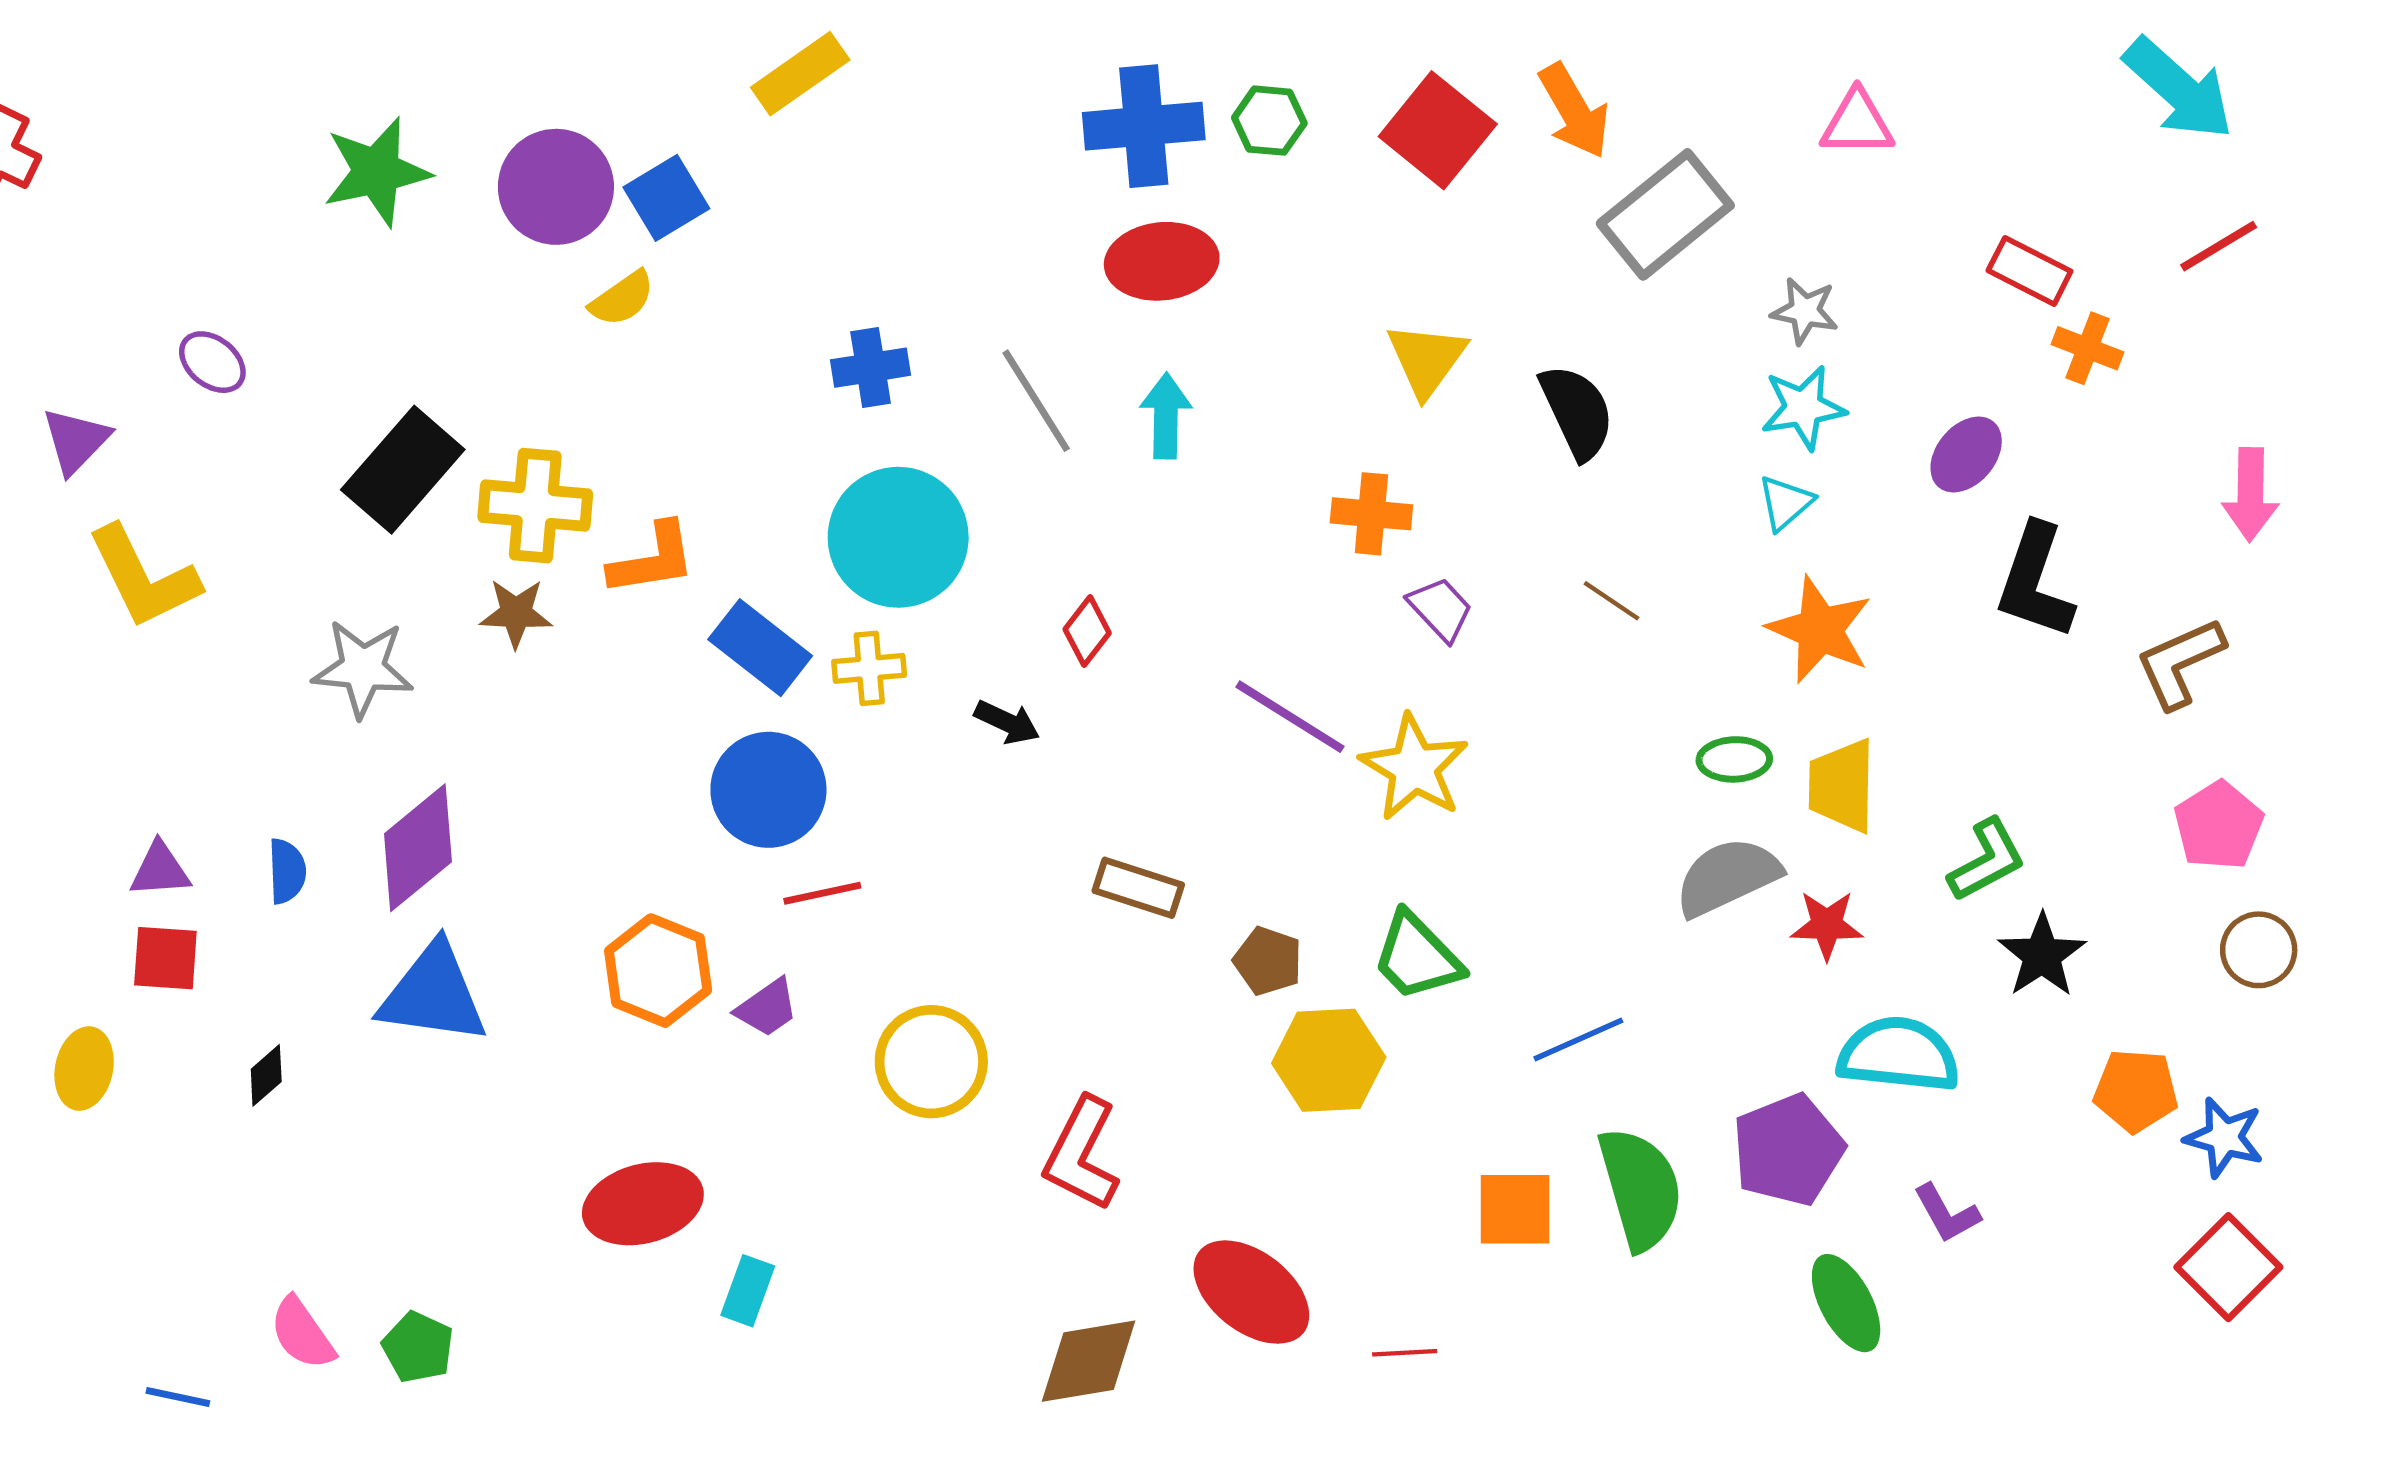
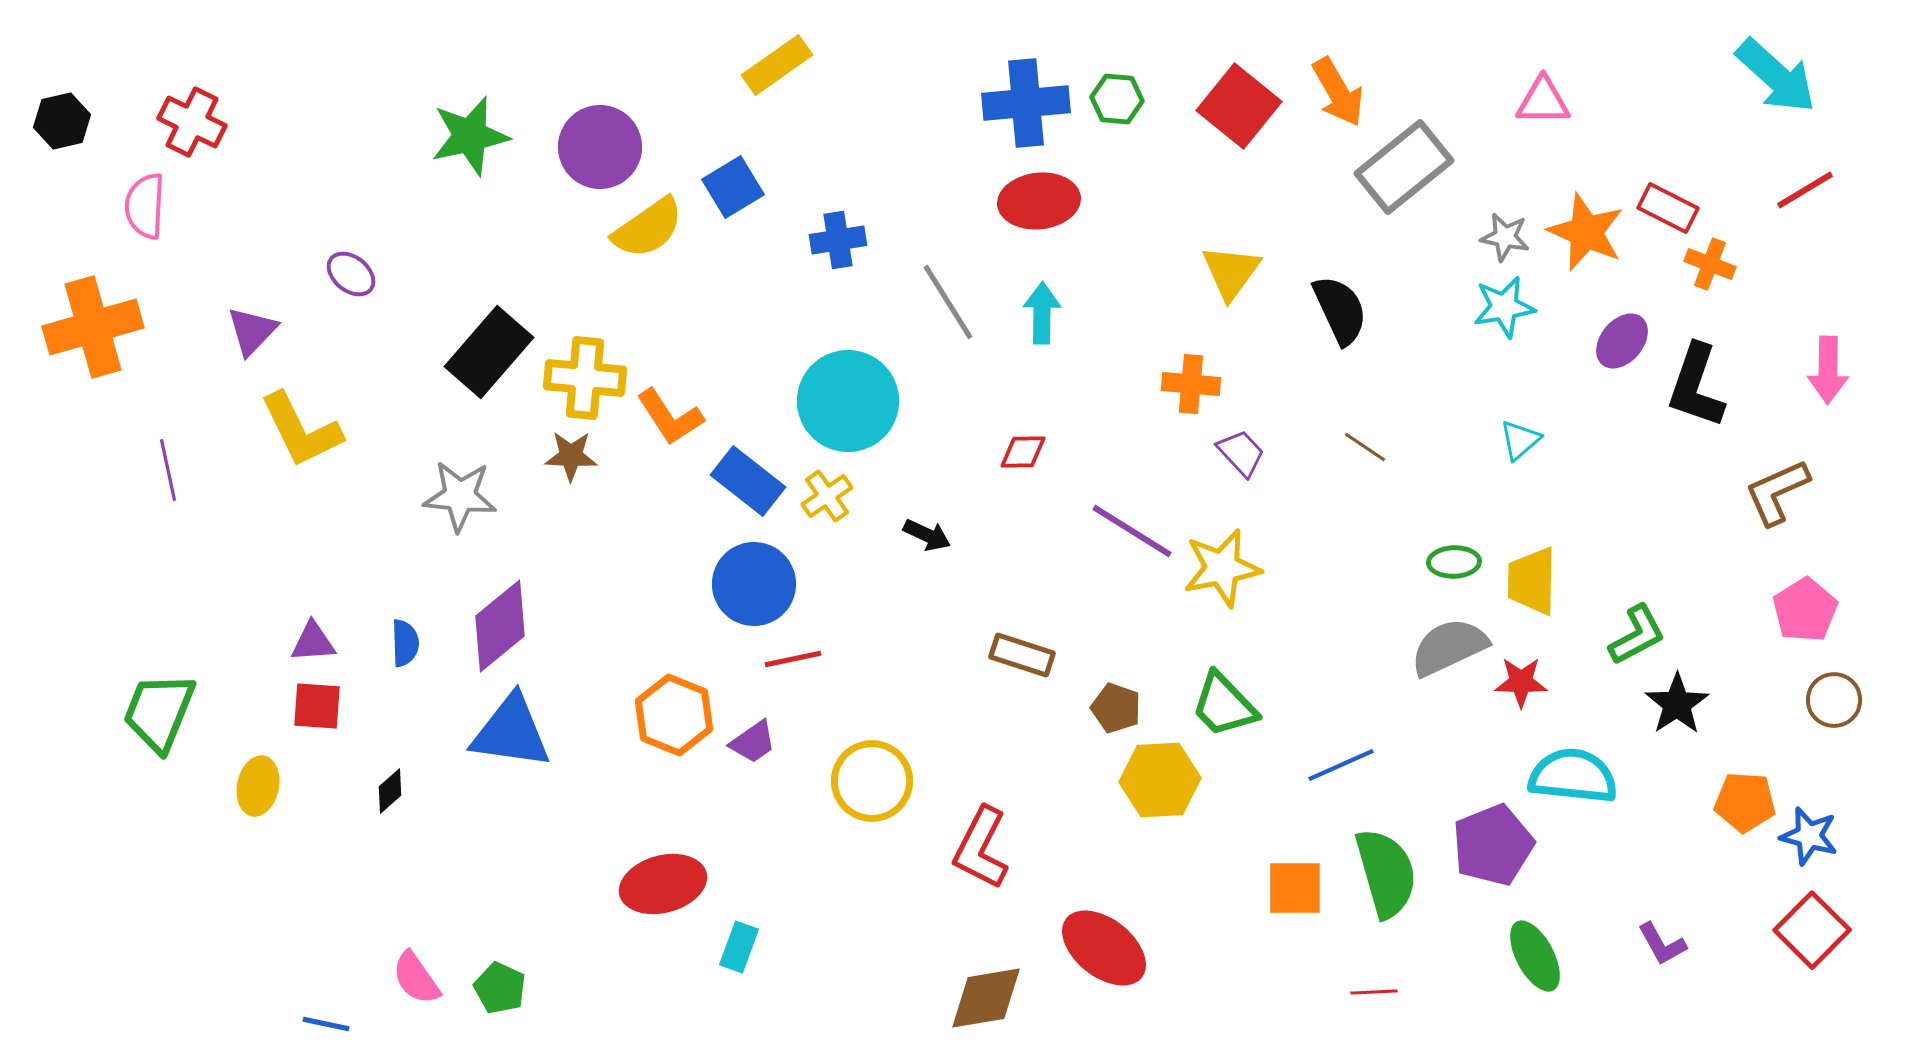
blue square: (666, 198) -> (733, 187), moved
yellow semicircle: (622, 299) -> (648, 228), size x1.5
blue cross: (871, 368) -> (838, 240), moved
cyan triangle: (1785, 503) -> (1520, 440), moved
orange L-shape: (653, 559) -> (670, 417), turned 66
black L-shape: (2035, 581) -> (1696, 386), moved
orange star: (1820, 630) -> (1586, 232), moved
red diamond: (1087, 631) -> (1023, 452), moved, turned 51
yellow cross: (869, 668) -> (827, 496), turned -30
yellow star: (1414, 768) -> (1222, 568), turned 30
purple L-shape: (1947, 1213) -> (1662, 944), moved
red line: (1405, 1353) -> (1374, 992), moved

